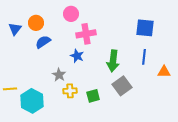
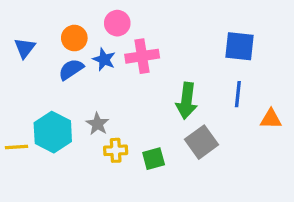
orange circle: (36, 23) -> (74, 38), moved
blue star: (77, 56) -> (104, 59), moved
cyan hexagon: (32, 101) -> (53, 132), moved

